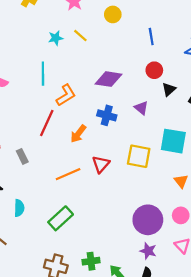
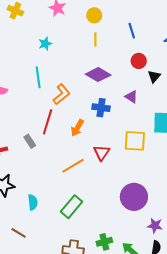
yellow line: (80, 36) -> (95, 39), moved, turned 56
purple diamond: (108, 79) -> (98, 75), turned 30
gray rectangle: (22, 156) -> (30, 141), moved
purple circle: (148, 220) -> (134, 197), moved

